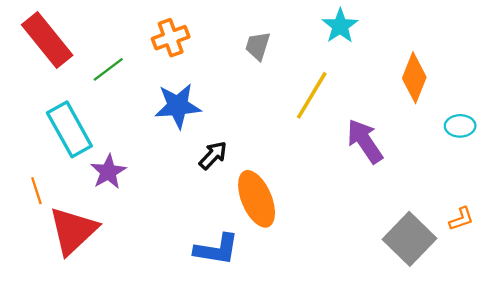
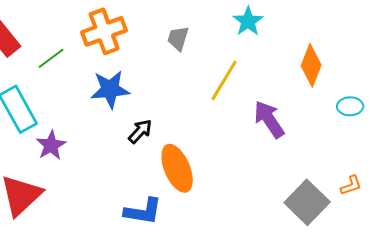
orange cross: (171, 38) -> (104, 31), size x1.4

